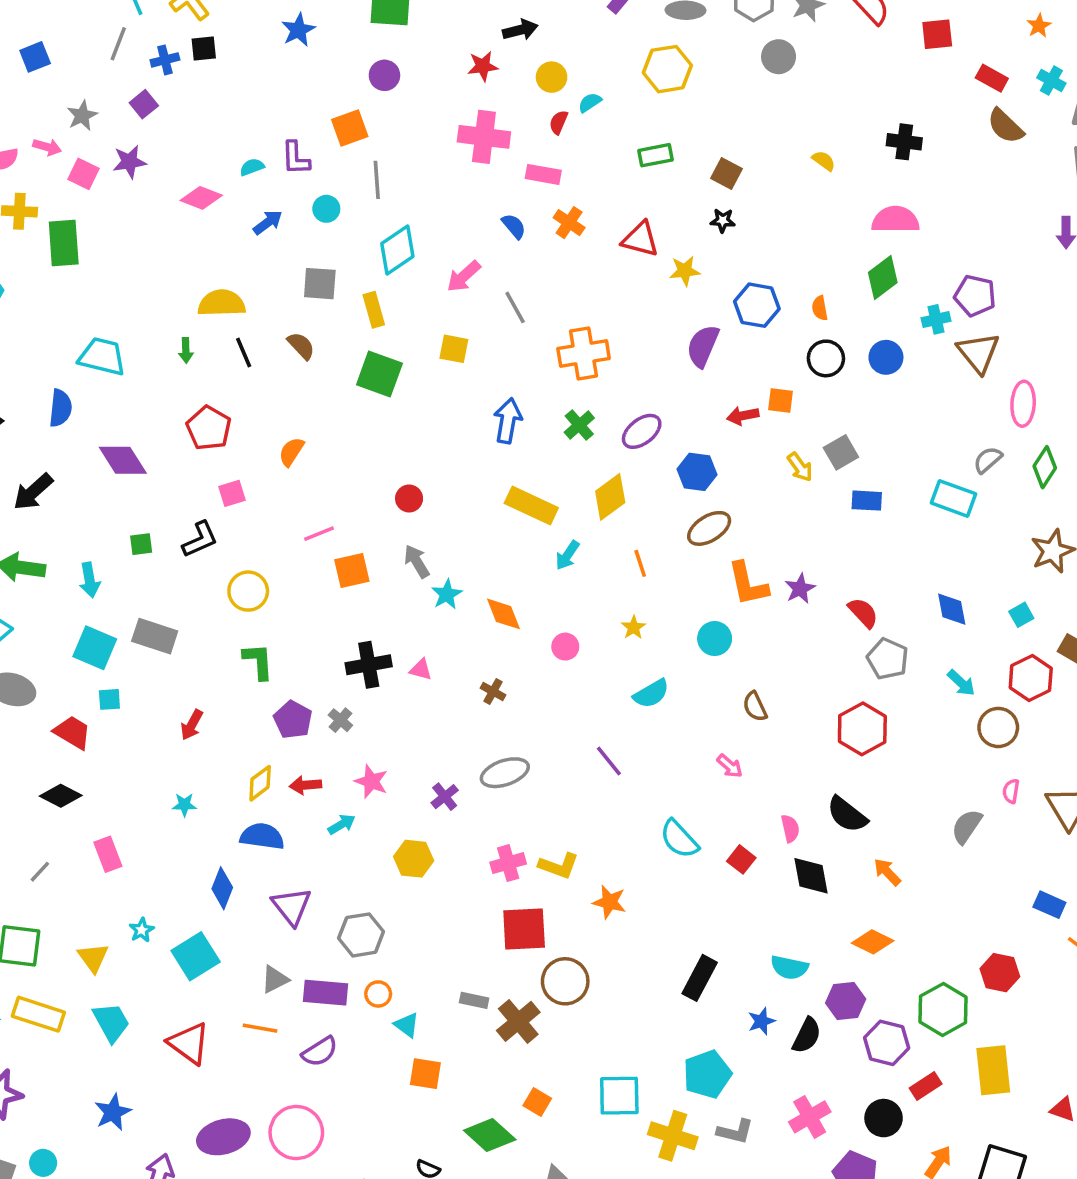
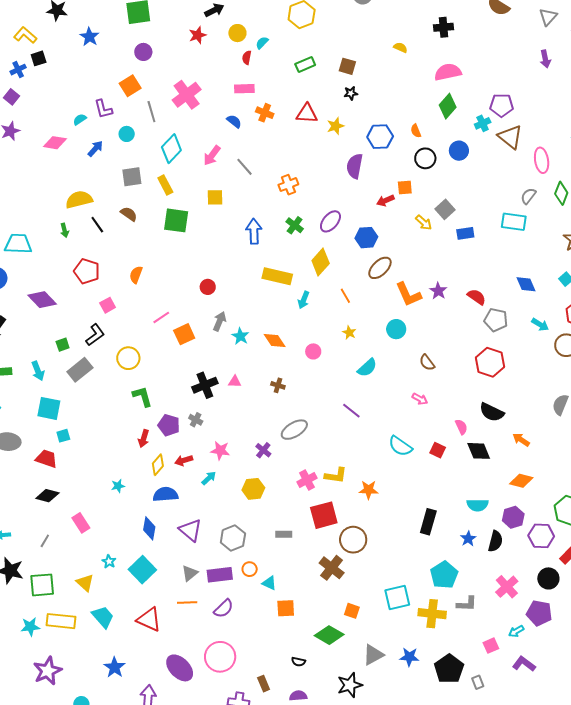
pink cross: (484, 137) -> (187, 95), moved, turned -32
orange cross: (584, 353) -> (288, 185), size x0.7
gray arrow: (417, 561) -> (220, 321), turned 66
gray rectangle: (155, 636) -> (80, 370), moved, turned -45
red arrow: (192, 725) -> (144, 438), moved
gray rectangle: (474, 1000) -> (284, 534), moved
purple ellipse: (223, 1137) -> (180, 668), turned 72

